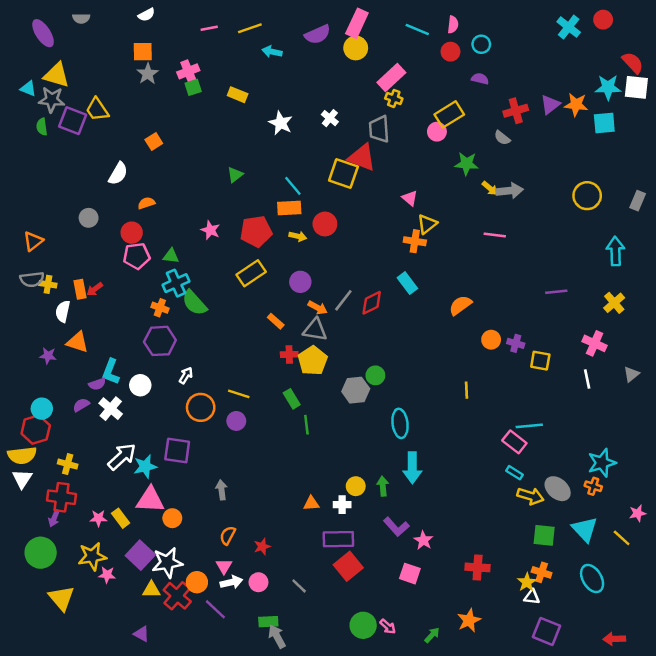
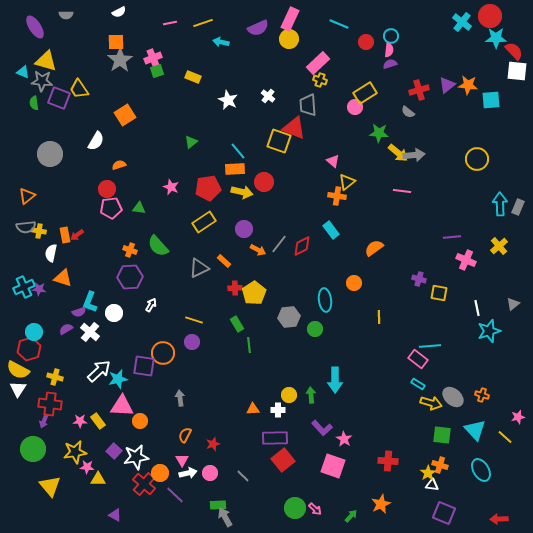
red circle: (603, 20) -> (490, 16), size x1.5
pink semicircle: (453, 25) -> (389, 50), moved
gray star: (148, 74) -> (120, 60), size x1.4
purple semicircle: (480, 79) -> (390, 64), turned -32
cyan star: (608, 87) -> (496, 38), moved
orange square: (154, 142) -> (125, 115), size x1.5
yellow arrow: (490, 188) -> (398, 153), size x1.5
gray rectangle: (638, 201) -> (518, 207), moved
gray circle: (89, 218) -> (50, 154), moved, size x1.6
yellow arrow: (298, 236) -> (242, 192), size x1.5
cyan cross: (176, 283) -> (24, 287), moved
gray triangle: (315, 330) -> (199, 268), moved, turned -35
orange circle: (491, 340) -> (354, 283), moved
pink cross: (595, 343) -> (466, 260), moved
green circle: (375, 375) -> (315, 329), moved
orange circle: (201, 407) -> (163, 353), moved
cyan ellipse: (400, 423) -> (325, 300), moved
yellow semicircle: (22, 455) -> (18, 370), turned 35
cyan star: (602, 463) -> (489, 331), moved
purple square: (140, 555) -> (114, 451), size x0.7
pink square: (410, 574) -> (333, 466), size x1.4
yellow triangle: (151, 590) -> (98, 479), moved

